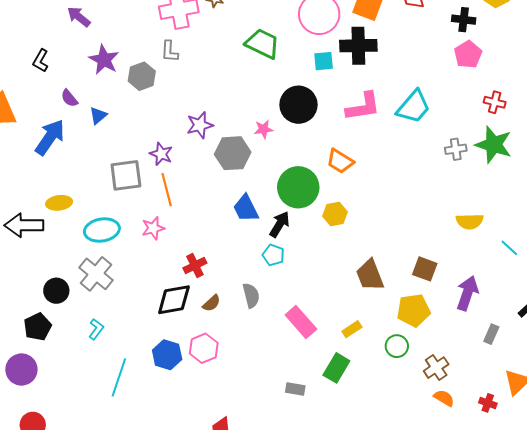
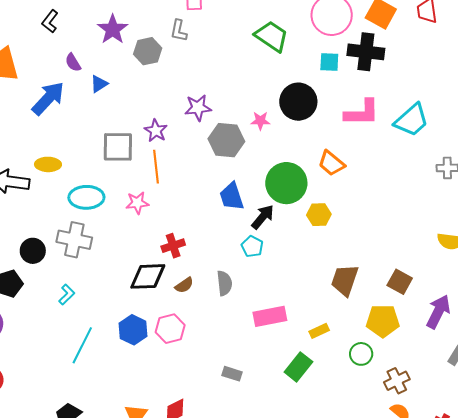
gray cross: (96, 274) -> (74, 240), turned -36
brown trapezoid: (370, 275) -> (345, 280), turned 32
pink rectangle: (301, 322) -> (270, 316), turned -68
gray rectangle: (295, 389) -> (232, 374), moved

